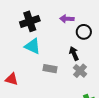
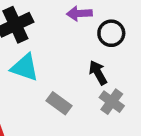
gray rectangle: (50, 69) -> (59, 103), turned 32

